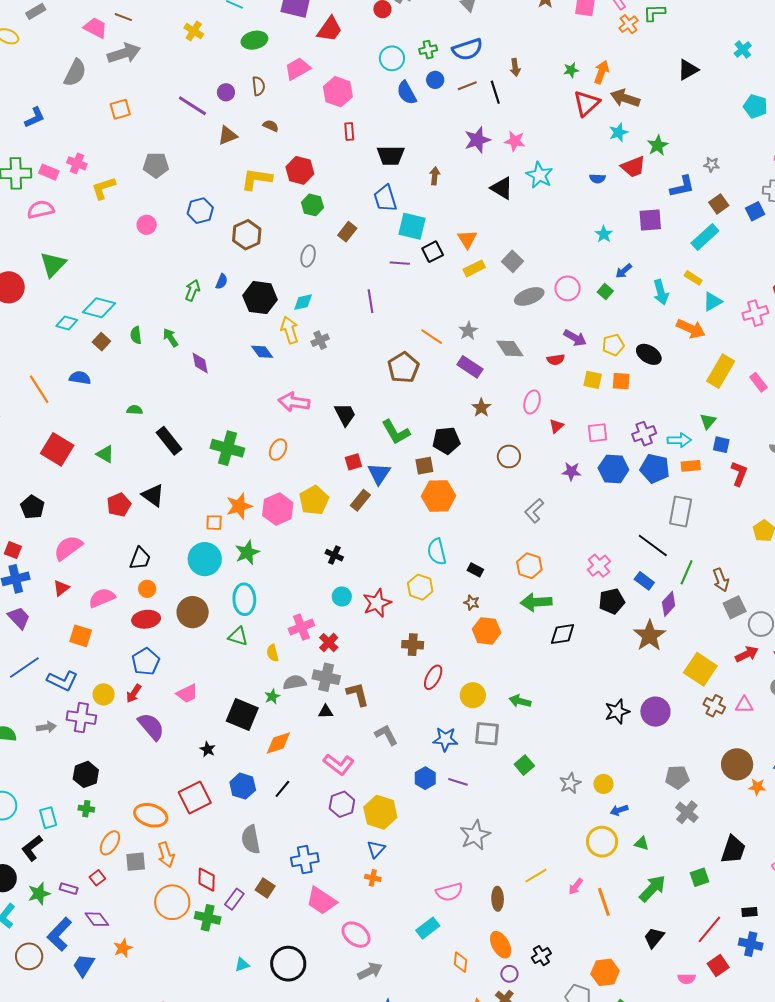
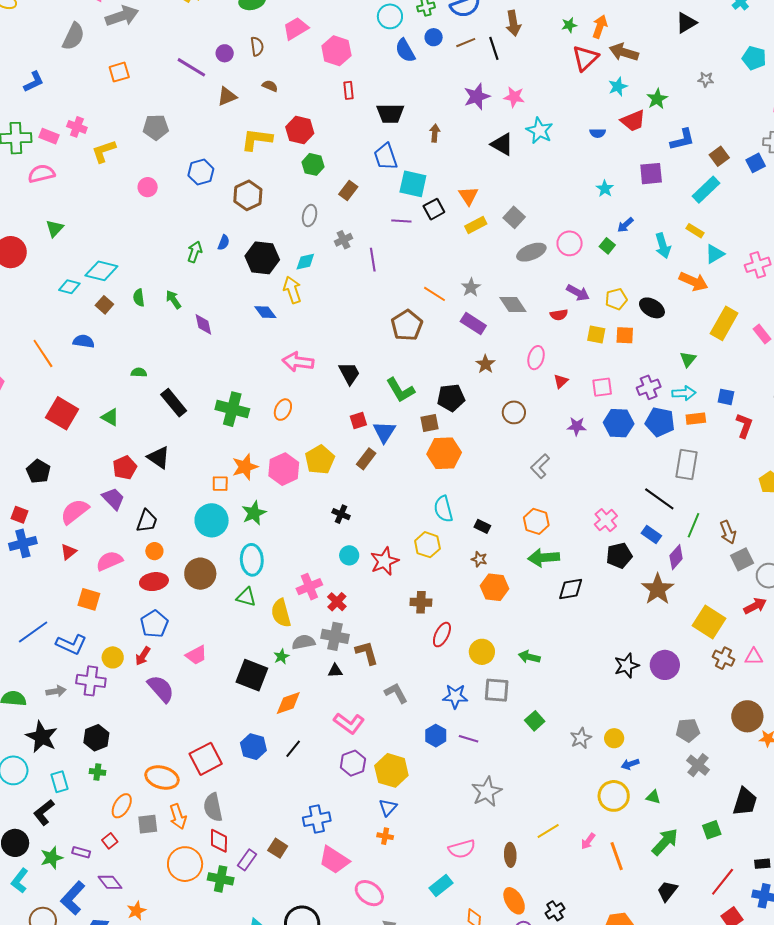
brown arrow: (515, 67) -> (513, 23), size x1.4
gray star: (712, 165) -> (706, 79), moved
green triangle: (53, 264) -> (55, 228), size x0.7
gray cross: (320, 340) -> (343, 240), moved
green triangle: (708, 421) -> (688, 359), moved
purple trapezoid: (19, 618) -> (113, 499), moved
yellow semicircle: (273, 653) -> (281, 613), size x1.6
black star: (208, 749) -> (42, 737), moved, size x2.0
gray semicircle: (251, 839) -> (213, 807), moved

